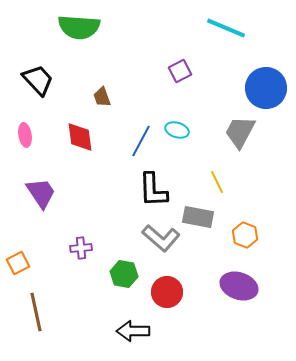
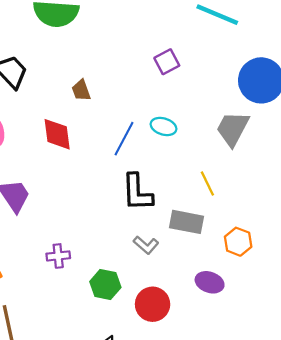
gray L-shape: (161, 238) -> (146, 245), size x0.6
purple ellipse: (239, 286) -> (210, 282), moved, size x0.7

